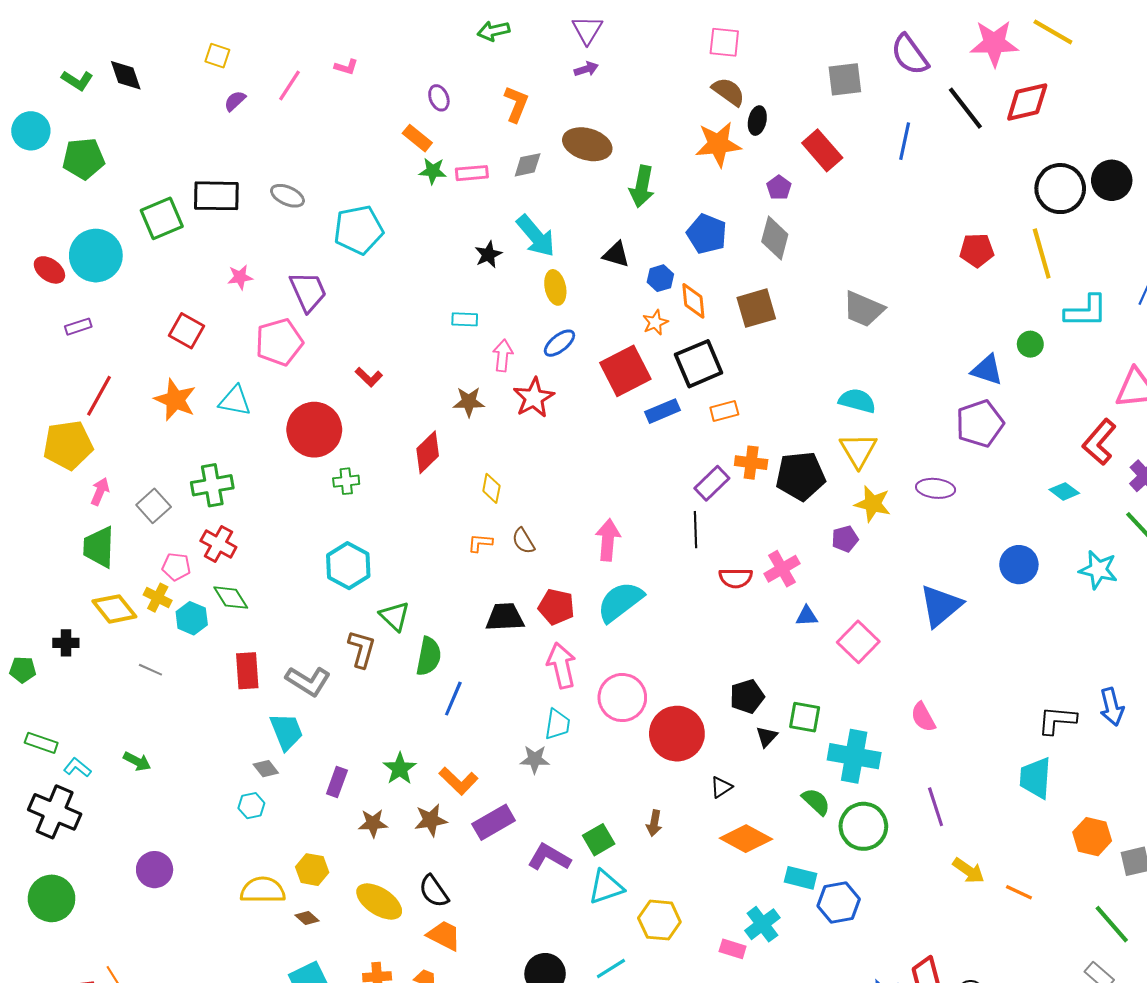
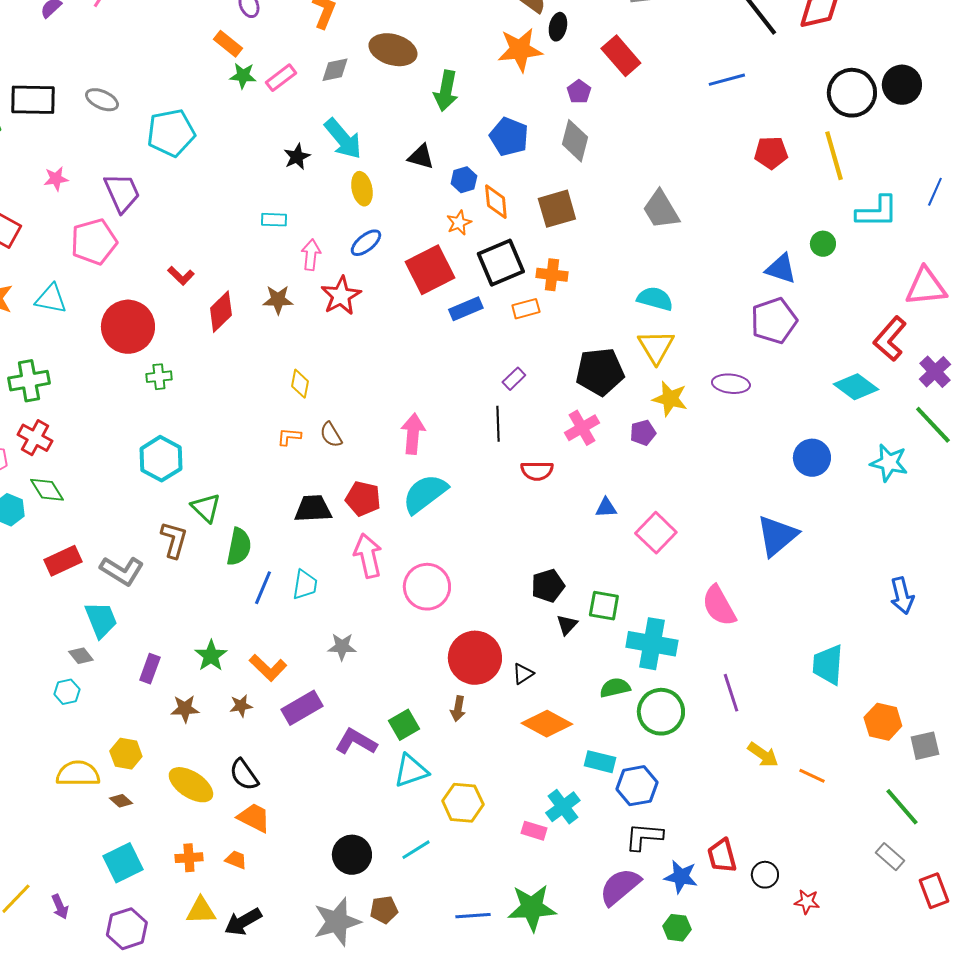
blue line: (905, 141) -> (727, 80), moved, turned 63
pink rectangle: (472, 173) -> (281, 78), turned -32
gray trapezoid: (863, 309) -> (661, 210), turned 36
red diamond: (428, 452) -> (221, 312), moved
orange cross: (751, 463) -> (552, 275), moved
purple rectangle: (712, 483) -> (514, 379), size x0.7
cyan diamond: (1064, 491) -> (856, 387), size x1.5
pink cross: (782, 569) -> (582, 428), moved
blue triangle: (941, 606) -> (777, 536), moved
red rectangle: (247, 671) -> (63, 561), turned 69
pink semicircle: (923, 717) -> (719, 606), size x1.4
black L-shape: (1057, 720) -> (644, 837), moved
cyan trapezoid: (557, 724) -> (305, 585), moved
red circle: (677, 734) -> (475, 658), moved
green semicircle: (816, 802) -> (615, 688), turned -56
brown star: (431, 820) -> (241, 706), size x0.7

